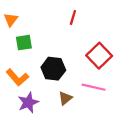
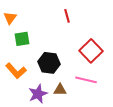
red line: (73, 17) -> (67, 16), turned -32
brown triangle: (65, 98) -> (60, 90), turned 40
purple star: (28, 102) -> (38, 94), moved

